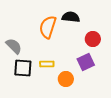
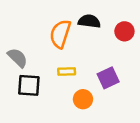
red circle: (93, 39) -> (124, 31), moved
yellow rectangle: (47, 64) -> (67, 72), moved

